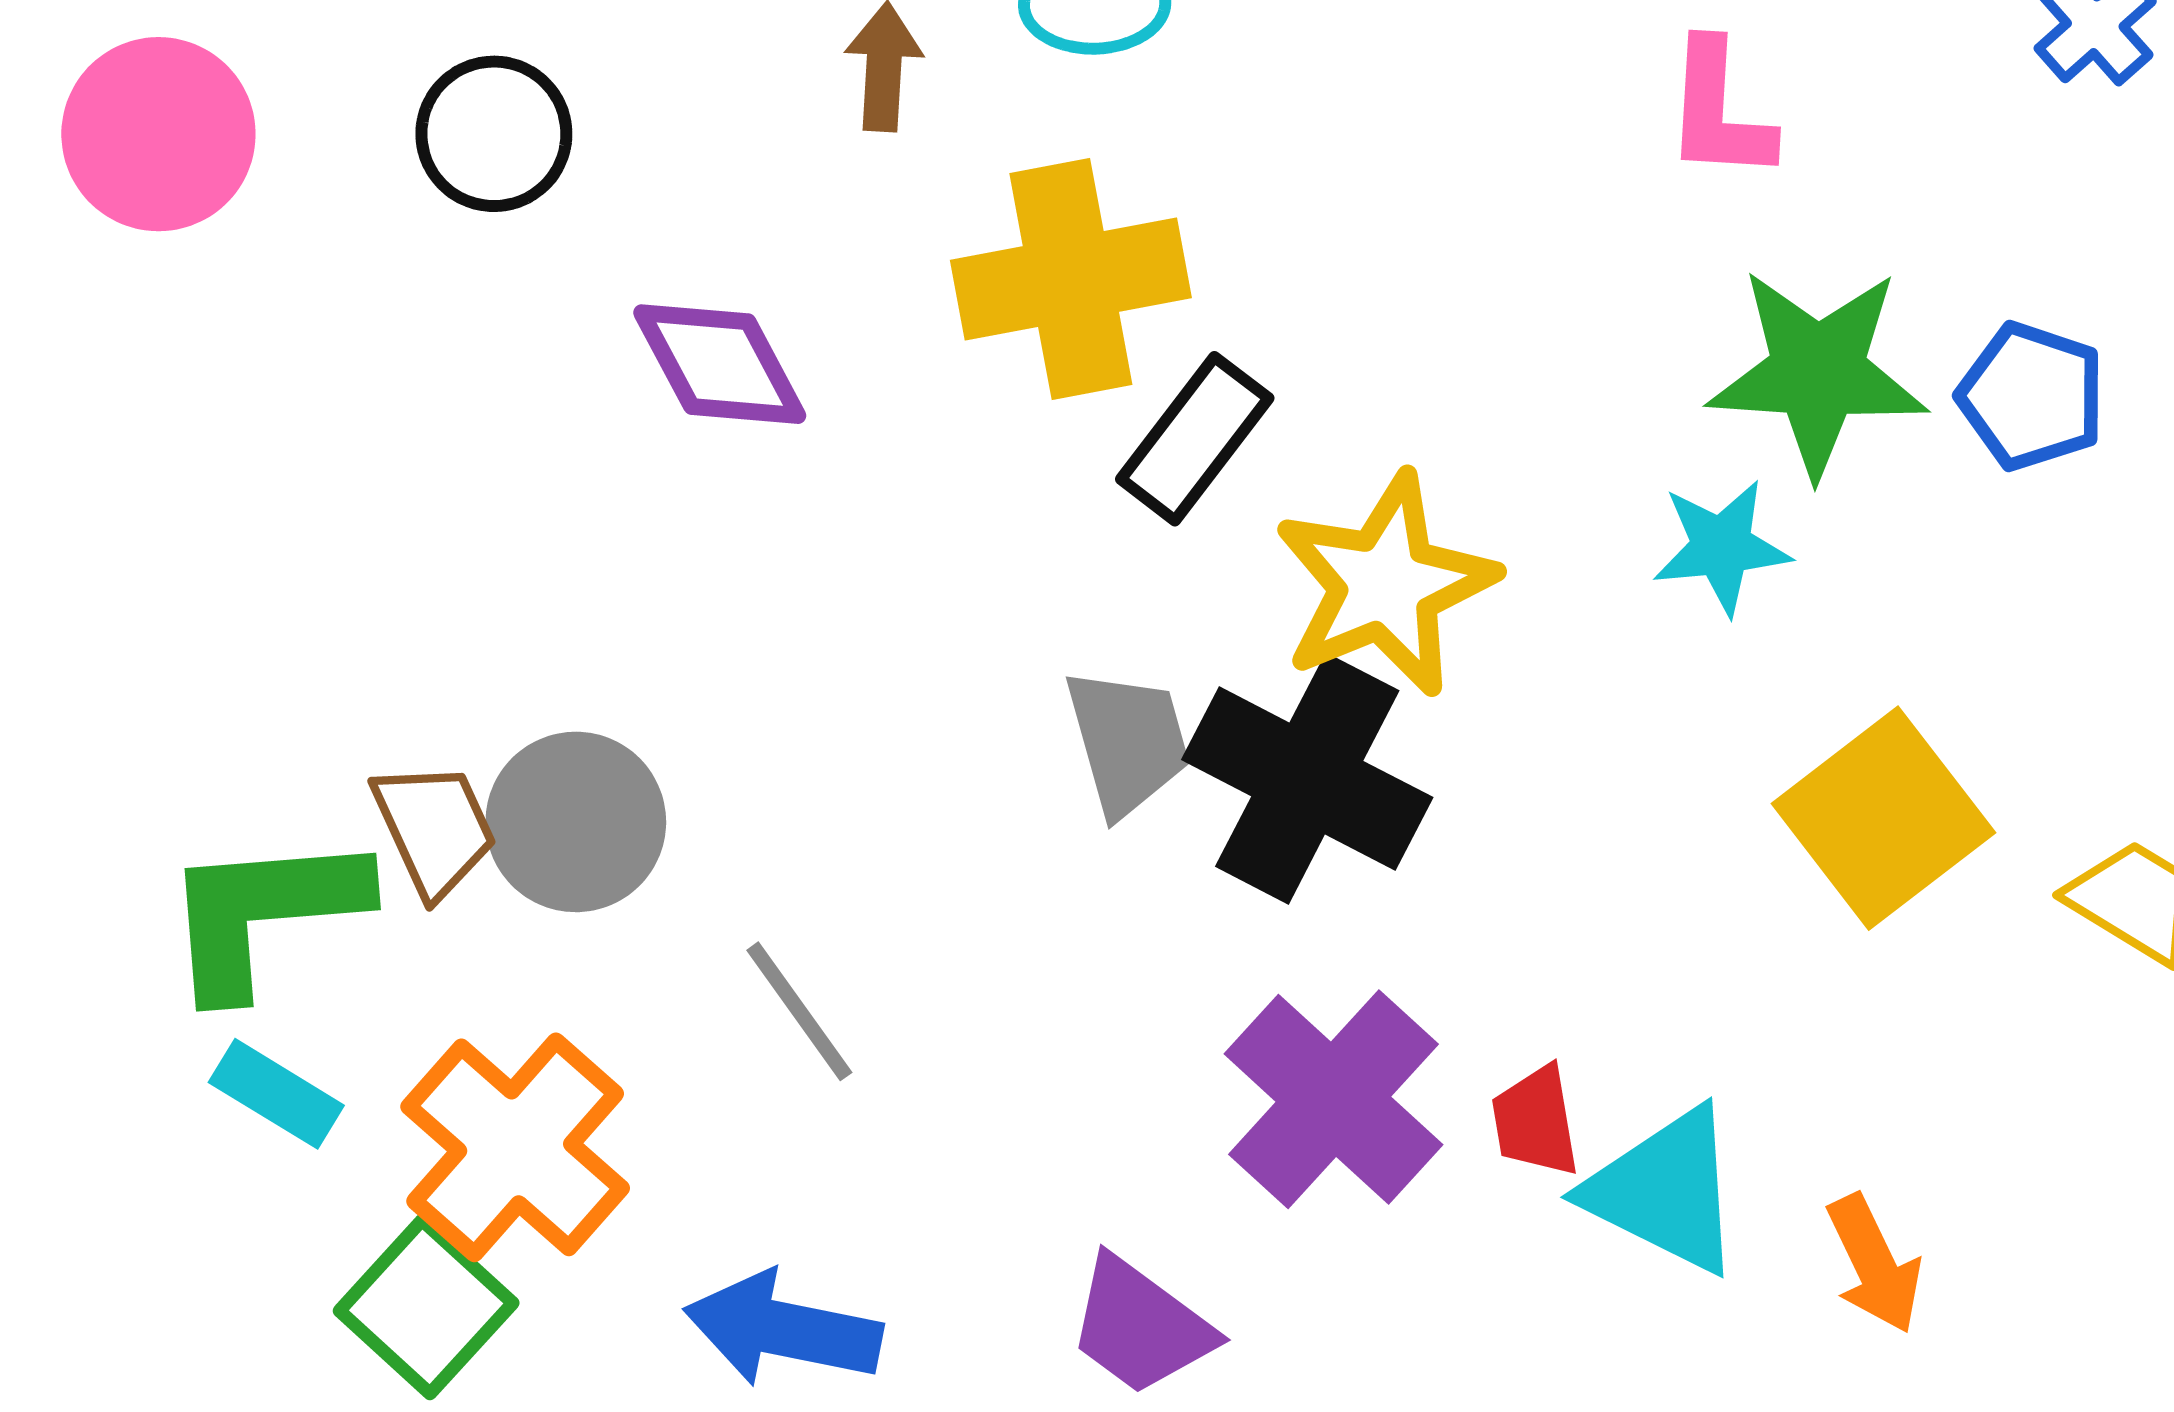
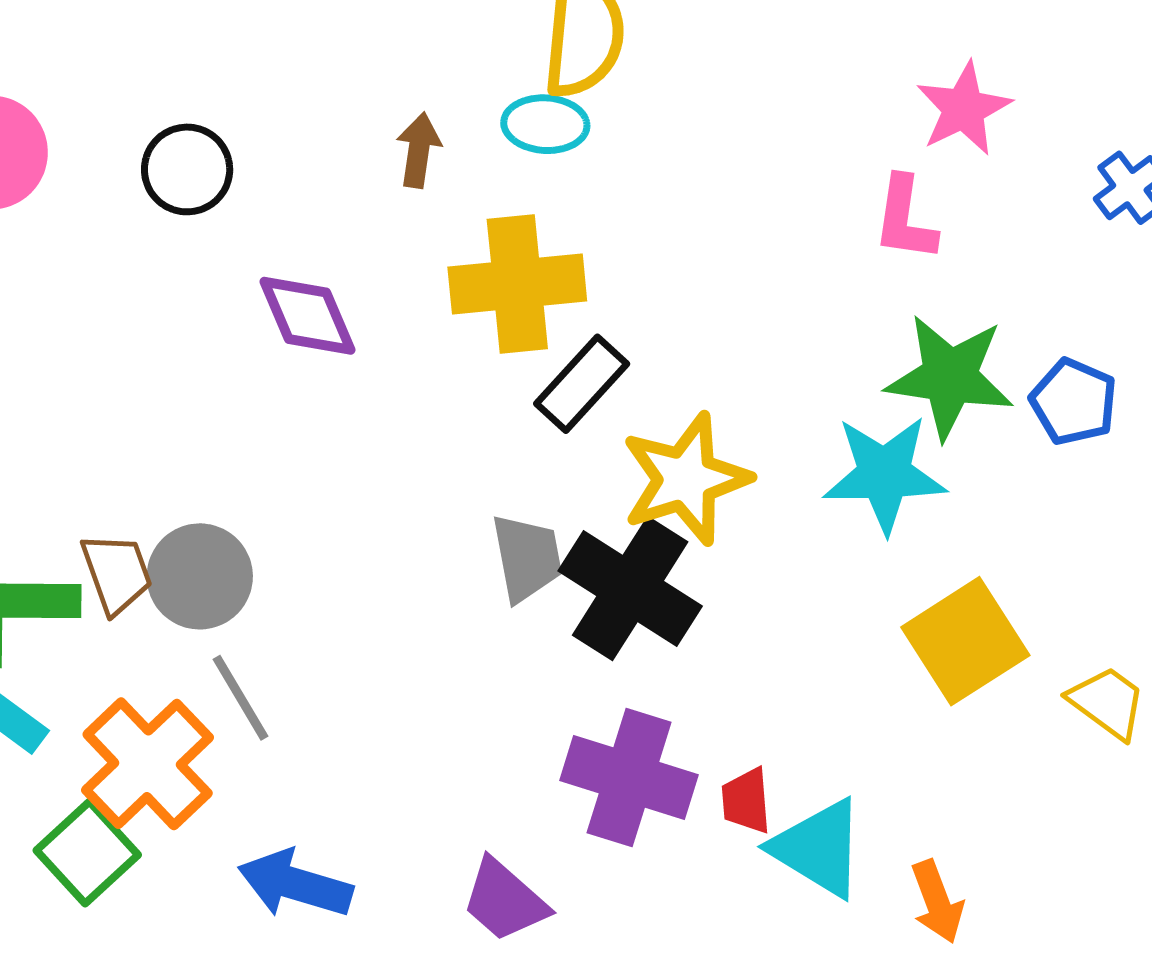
cyan star: (1721, 547) -> (884, 474), size x1.5
gray line: (799, 1011) -> (241, 698), moved
purple cross: (1333, 1099) -> (629, 778), turned -30

